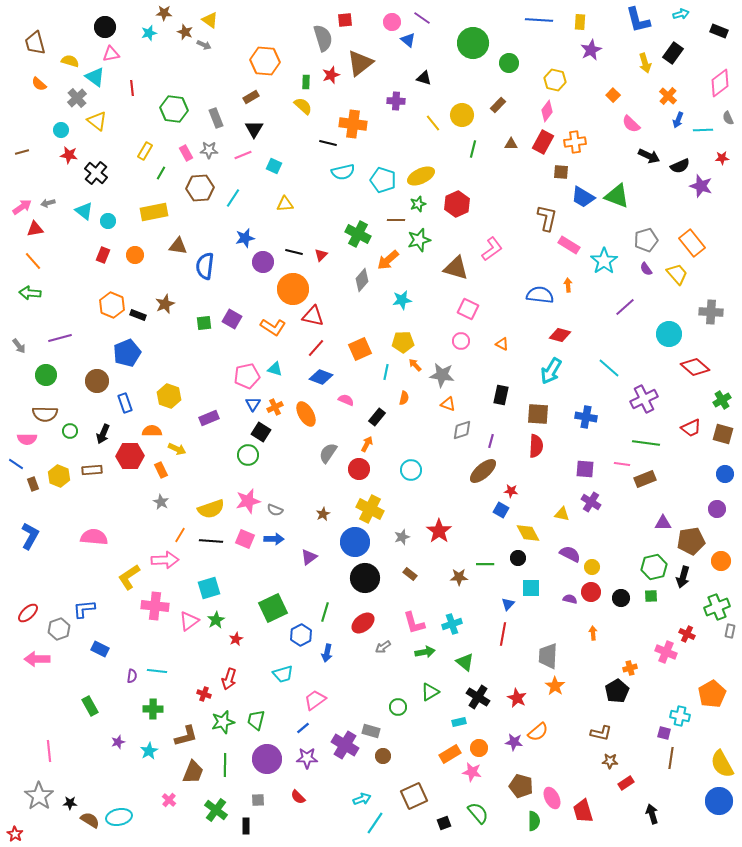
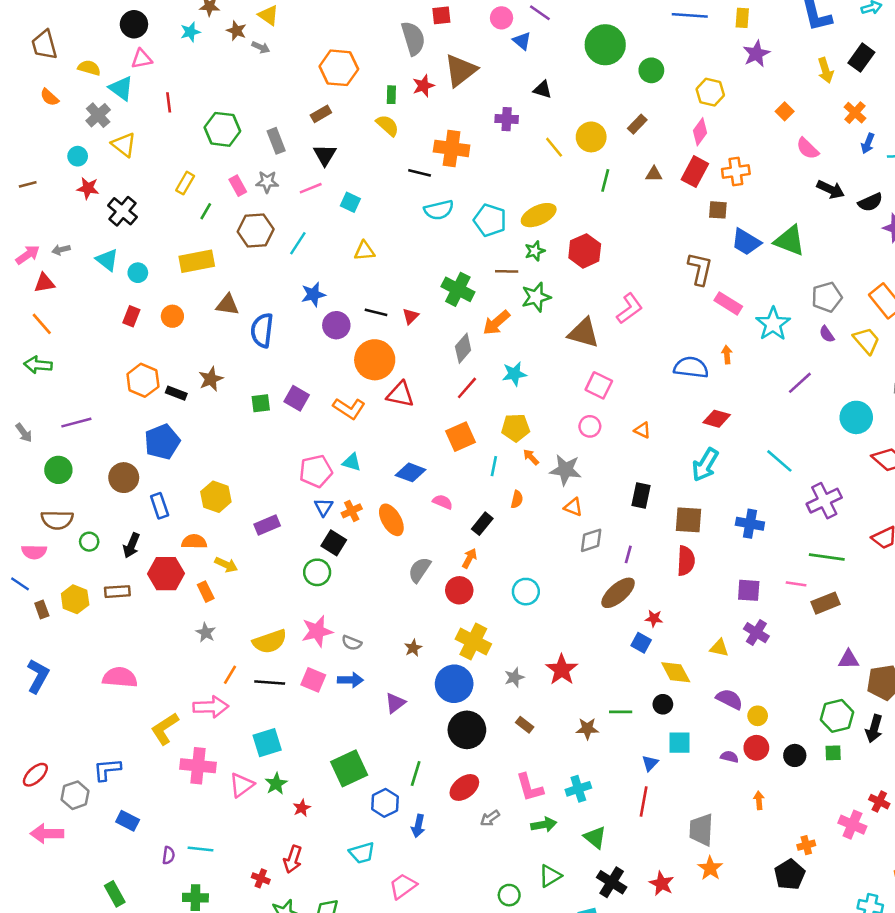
red line: (316, 348) -> (467, 388), moved

